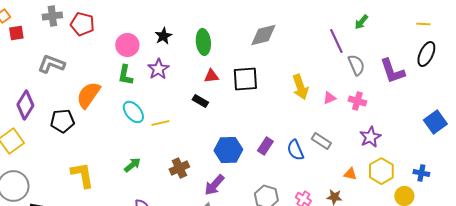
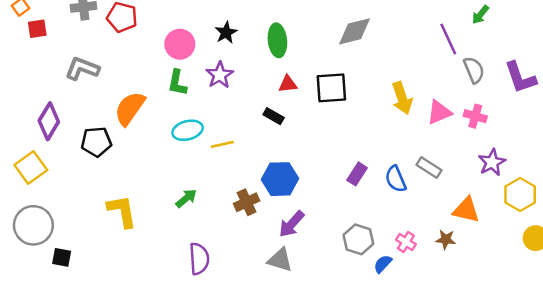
pink triangle: (329, 98) -> (439, 112), size x1.5
cyan ellipse: (133, 112) -> (188, 130), turned -65
blue hexagon: (228, 150) -> (280, 179), moved
yellow hexagon: (381, 171) -> (520, 194), moved
orange triangle: (350, 174) -> (466, 210), size x1.6

